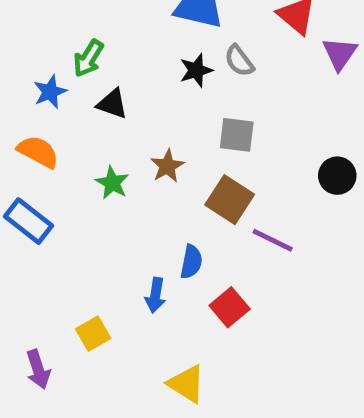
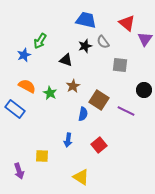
black triangle: (112, 104) -> (66, 60), moved
gray square: (237, 135) -> (120, 65), moved
orange semicircle: (38, 152) -> (27, 86), moved
purple line: (273, 240) -> (126, 111), moved
blue semicircle: (191, 262) -> (83, 114), moved
yellow square: (93, 334) -> (42, 156), turned 32

